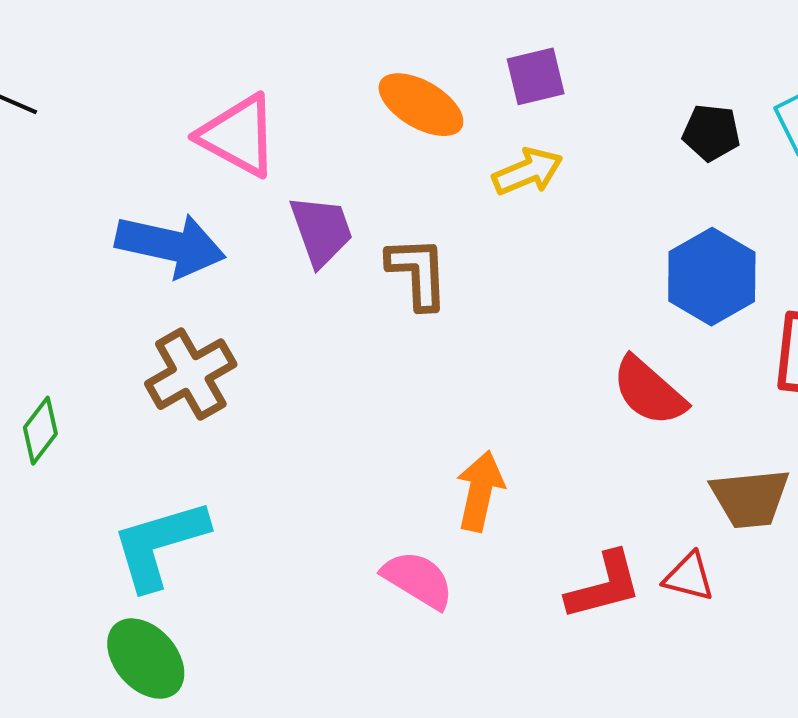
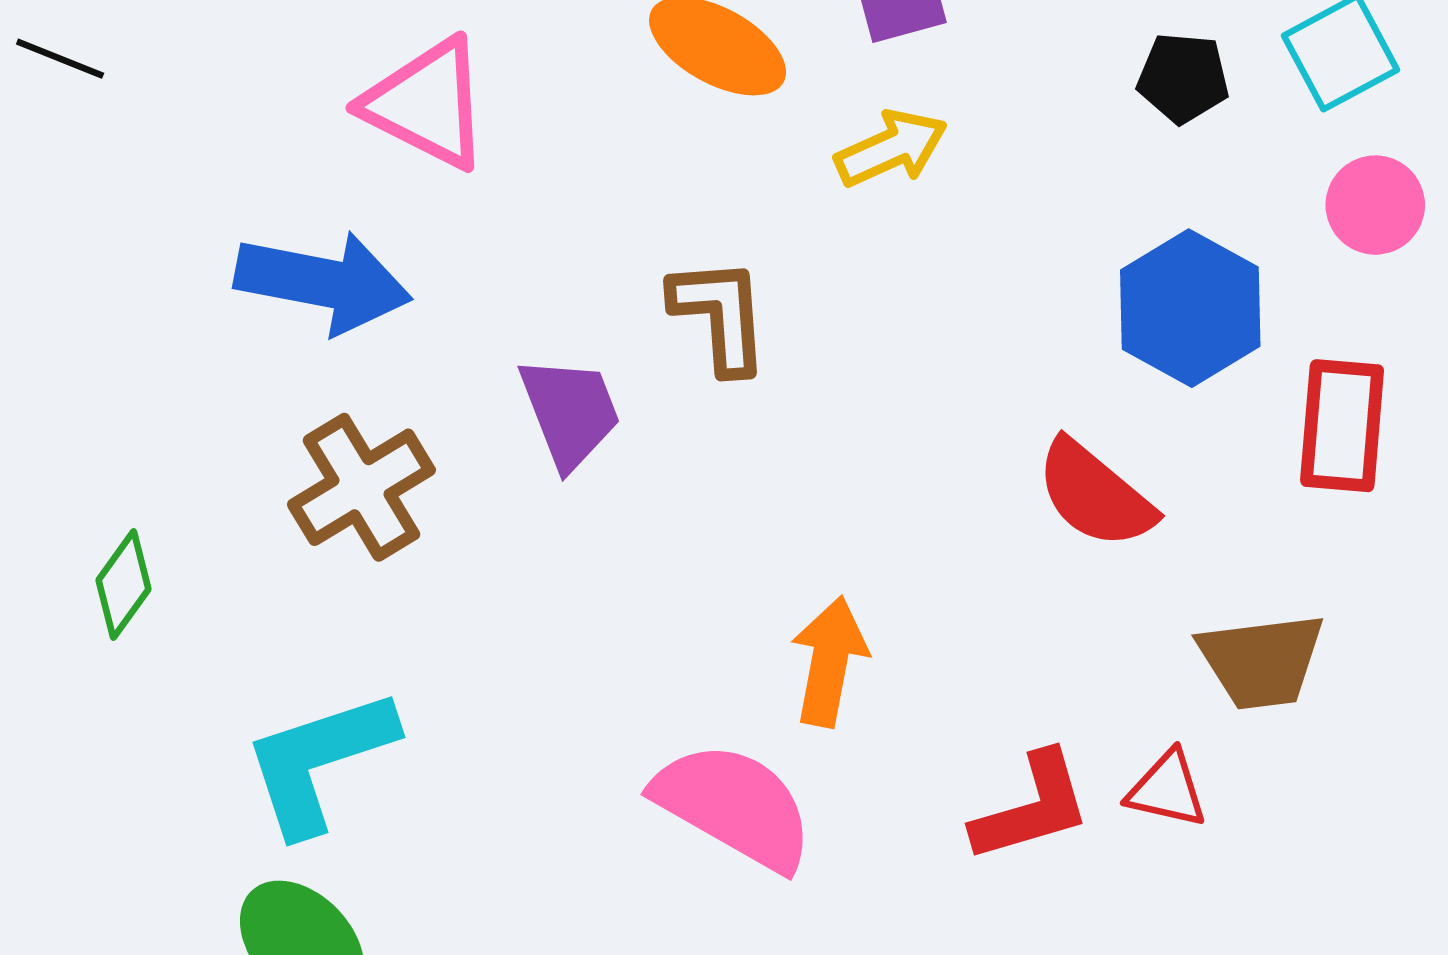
purple trapezoid: (321, 231) -> (570, 412), moved
pink semicircle: (418, 580) -> (734, 806), size x1.4

